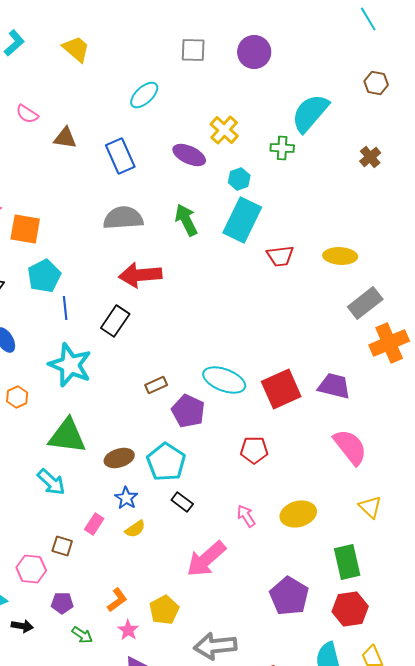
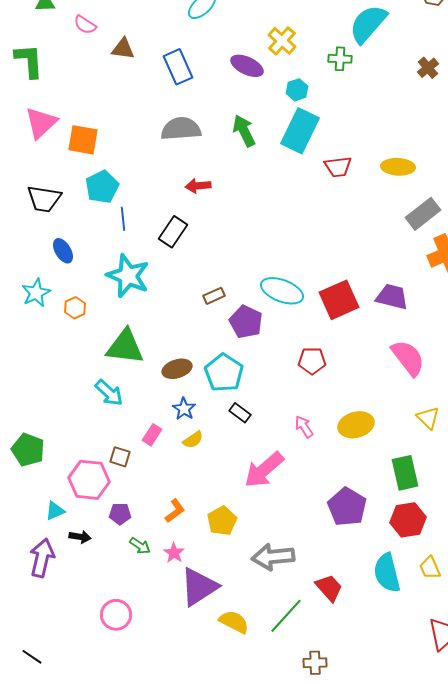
red arrow: (140, 275) -> (198, 186), size x0.6
pink hexagon: (31, 569) -> (89, 480), size x1.4
pink star: (128, 630) -> (174, 553), moved

